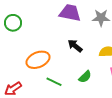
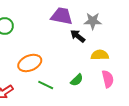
black arrow: (75, 46) -> (78, 36), moved

